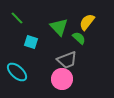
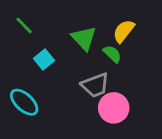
cyan square: (31, 42) -> (44, 60), turned 32
pink circle: (62, 79) -> (114, 108), moved

